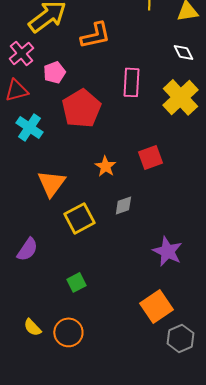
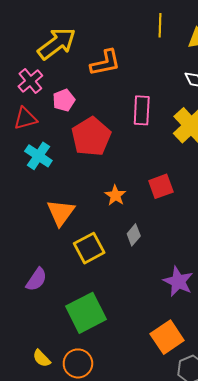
gray diamond: (123, 205) -> (134, 235), turned -30
green square: (76, 282) -> (86, 313), size x2.0

